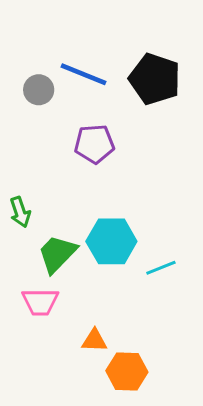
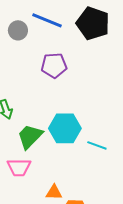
cyan line: (161, 268) -> (97, 145), turned 42

